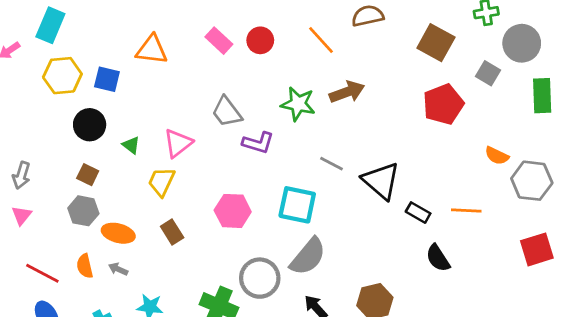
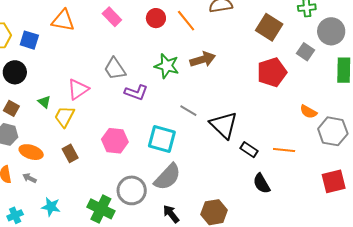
red circle: (260, 40) -> (156, 18), moved
green triangle: (131, 145) -> (44, 102), moved

